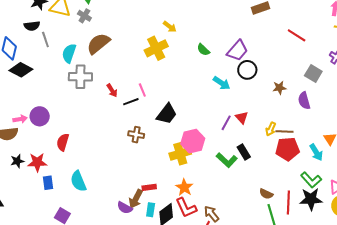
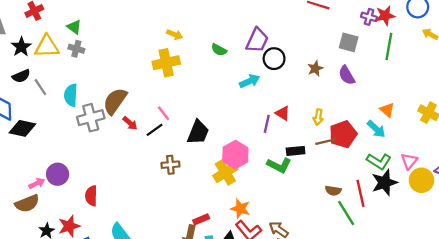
brown semicircle: (98, 44) -> (115, 101), moved
yellow cross: (156, 48) -> (166, 63), turned 30
cyan arrow: (222, 83) -> (250, 81), turned -42
brown line: (284, 132) -> (326, 142), moved
black rectangle: (244, 152) -> (296, 151), turned -49

